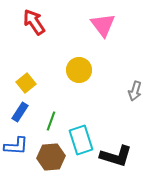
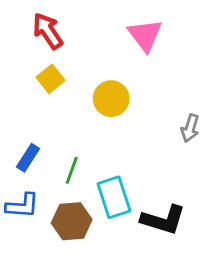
yellow square: (26, 83) -> (51, 79), moved

